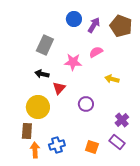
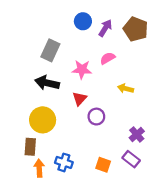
black arrow: (42, 74) -> (47, 83), size x1.5
red triangle: (59, 88) -> (80, 99), moved
blue cross: (57, 145) -> (64, 162), turned 35

